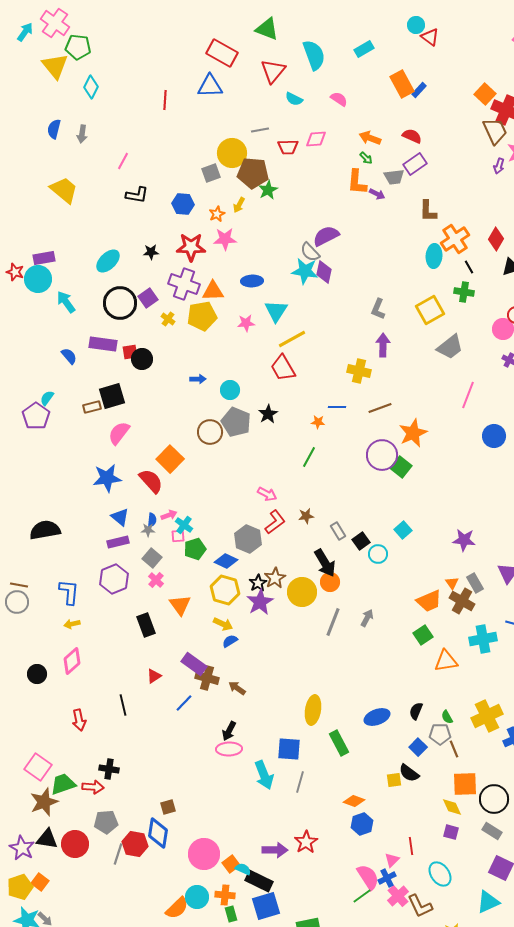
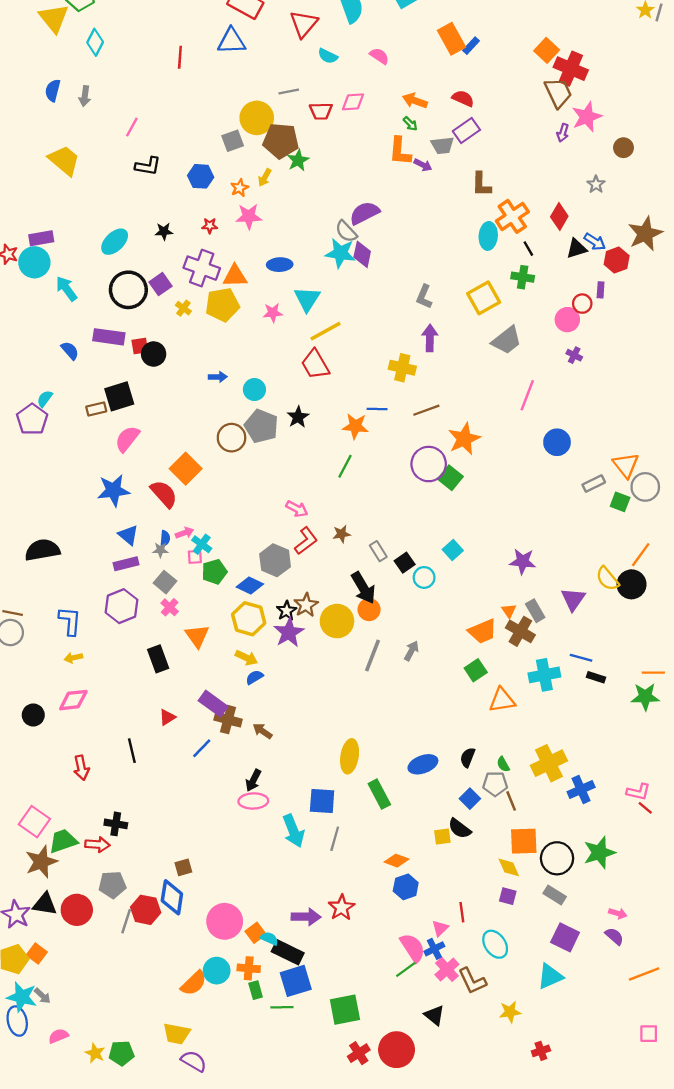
red star: (191, 247) -> (210, 226), size x0.5
orange star: (318, 422) -> (355, 426), size x1.6
pink diamond: (72, 661) -> (73, 700), turned 36

